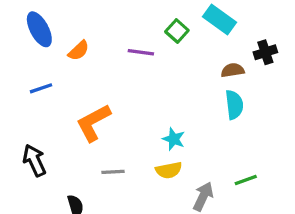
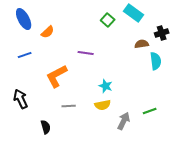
purple line: (141, 52) -> (86, 53), moved
cyan semicircle: (234, 105) -> (156, 61), moved

